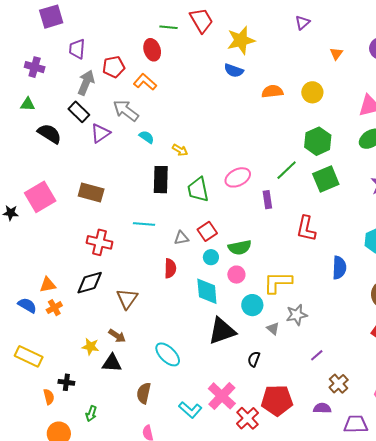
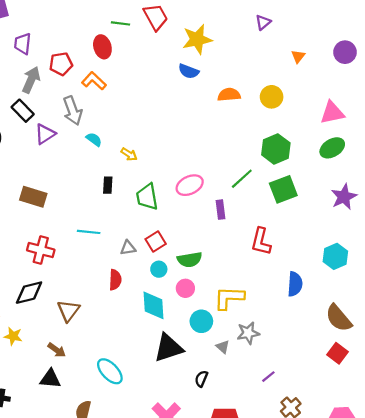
gray arrow: (126, 111) -> (73, 111), turned -148
black rectangle: (161, 180) -> (108, 185), size x0.6
yellow star: (90, 347) -> (13, 336), moved

